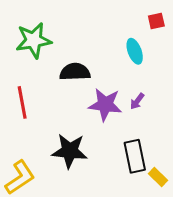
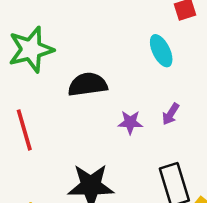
purple star: (105, 105) -> (130, 122), size x0.6

